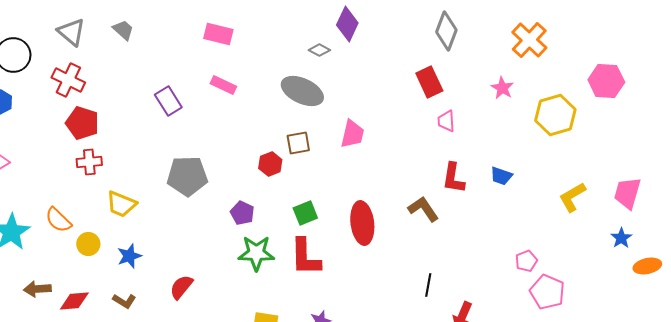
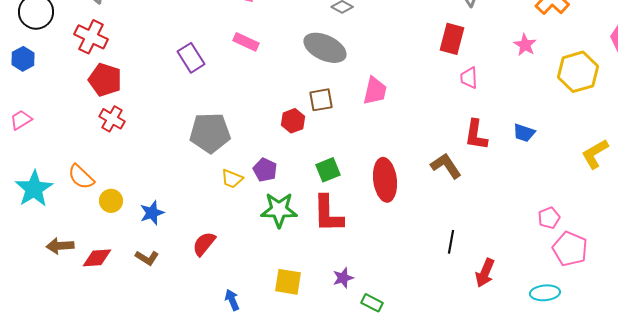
red rectangle: (429, 82) -> (452, 39), turned 40
red cross: (89, 162) -> (112, 119), turned 35
yellow trapezoid: (121, 204) -> (232, 179), moved, size x0.7

